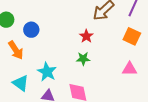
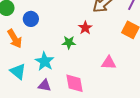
green star: (83, 59) -> (69, 42), moved
pink triangle: (129, 69) -> (109, 63), moved

